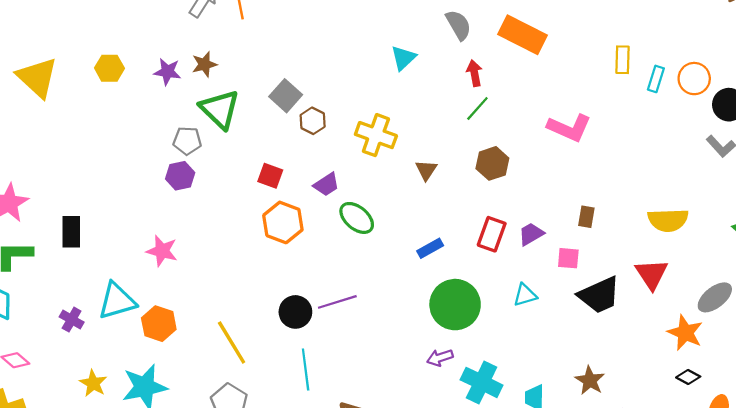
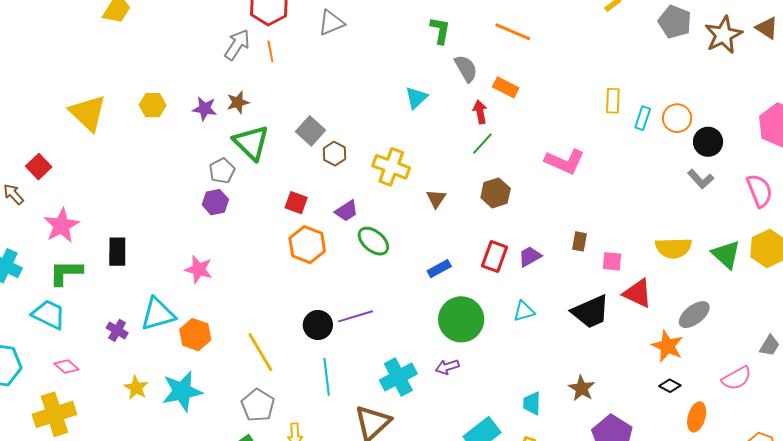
orange rectangle: (522, 35) -> (506, 87), moved, size x0.6
gray pentagon: (187, 141) -> (222, 171), turned -30
yellow semicircle: (668, 220) -> (674, 248), moved
pink square: (568, 258) -> (612, 261), moved
red triangle: (652, 274) -> (638, 293), turned -32
cyan cross: (482, 382) -> (398, 377), moved, turned 36

